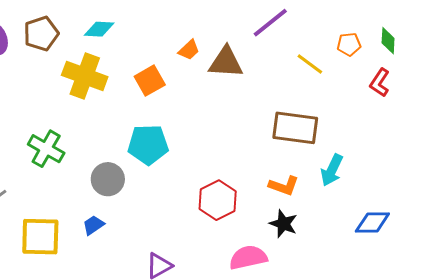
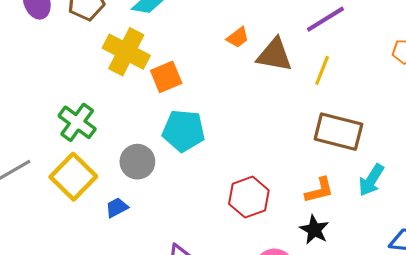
yellow line: (310, 64) -> (322, 70), moved, turned 68
orange square: (150, 81) -> (166, 77), moved
orange L-shape: (284, 186) -> (319, 190), turned -40
yellow square: (40, 237) -> (73, 177), moved, turned 36

